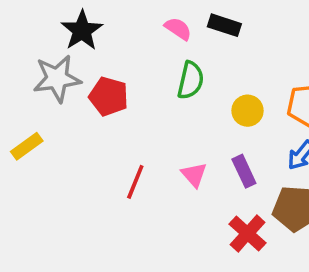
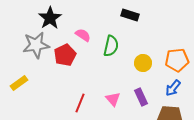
pink semicircle: (178, 29) -> (83, 35), moved
red pentagon: (109, 96) -> (65, 55), turned 30

